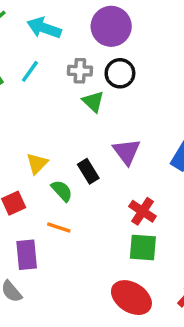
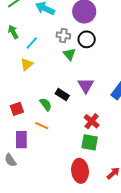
cyan line: (30, 71) -> (32, 43), moved
yellow triangle: (37, 163) -> (27, 64), moved
black rectangle: (88, 171) -> (62, 95), turned -32
red ellipse: (131, 298) -> (80, 171), turned 45

